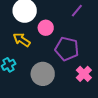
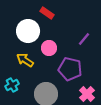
purple line: (77, 11) -> (84, 39), moved

